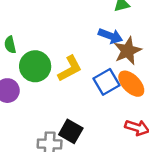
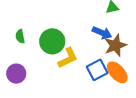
green circle: (35, 66) -> (52, 41), moved

